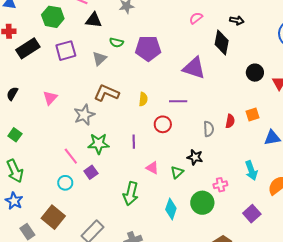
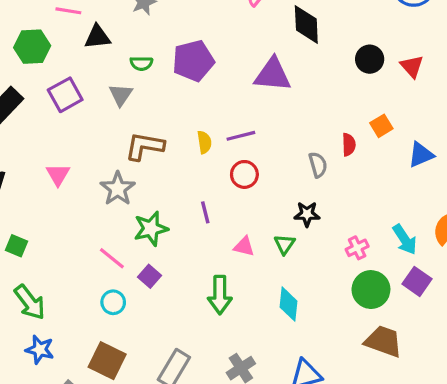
purple line: (178, 101) -> (241, 136), moved
cyan arrow: (251, 170) -> (405, 239), moved
green circle: (202, 203) -> (371, 290), moved

